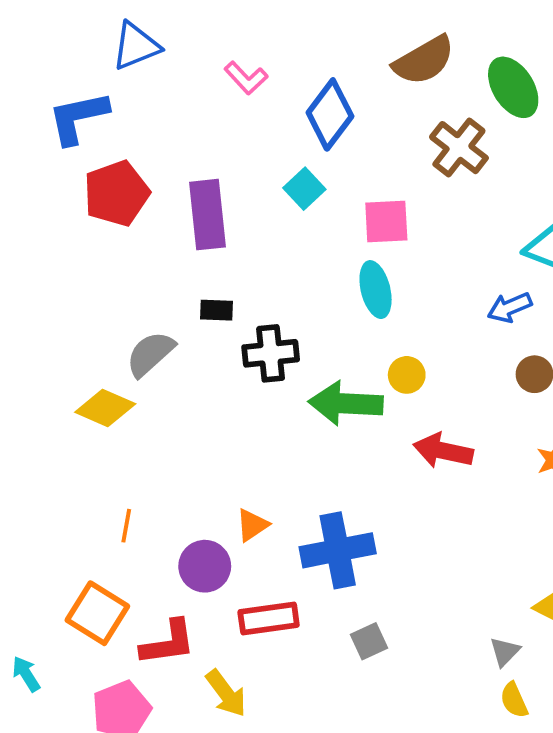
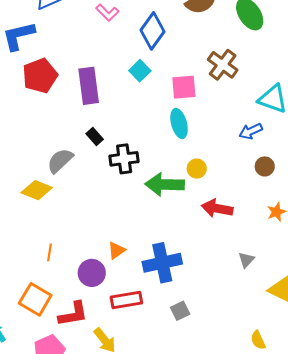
brown cross: (459, 148) -> (223, 65), moved
black rectangle: (216, 310) -> (95, 137), turned 48
gray triangle: (505, 652) -> (246, 260), moved

